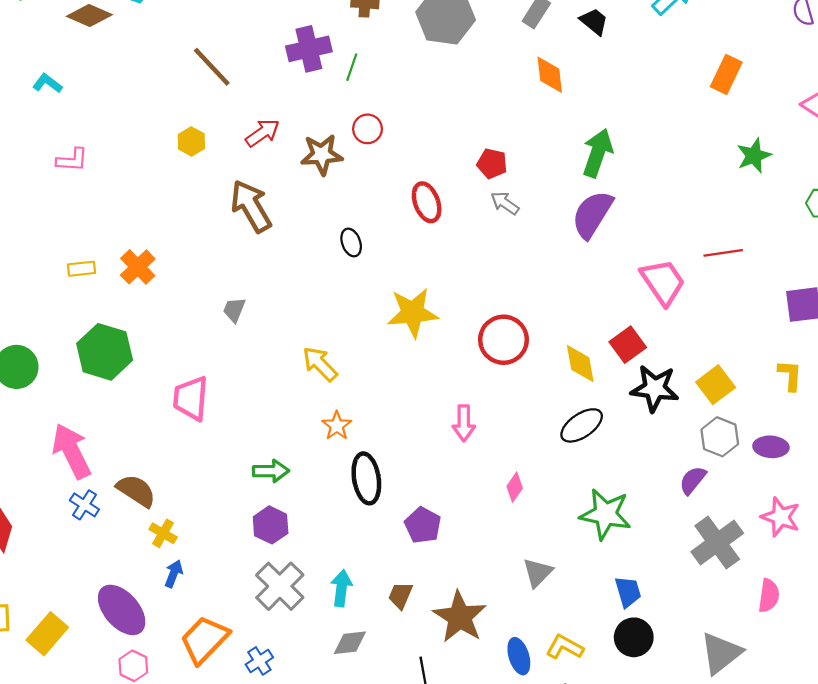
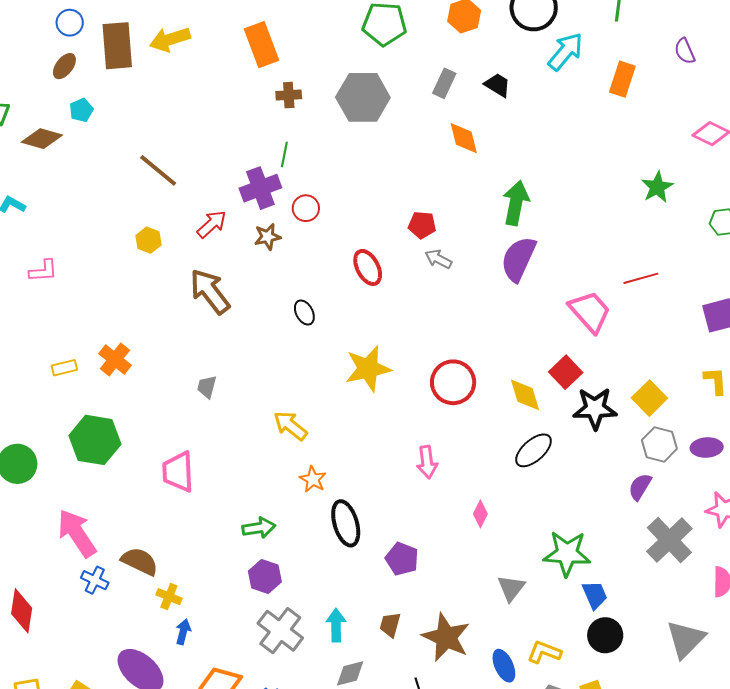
purple cross: (309, 49) -> (260, 188), moved
orange rectangle: (726, 74) -> (622, 79), moved
brown star: (322, 155) -> (268, 237), size x0.7
green star: (605, 514) -> (567, 553), moved

